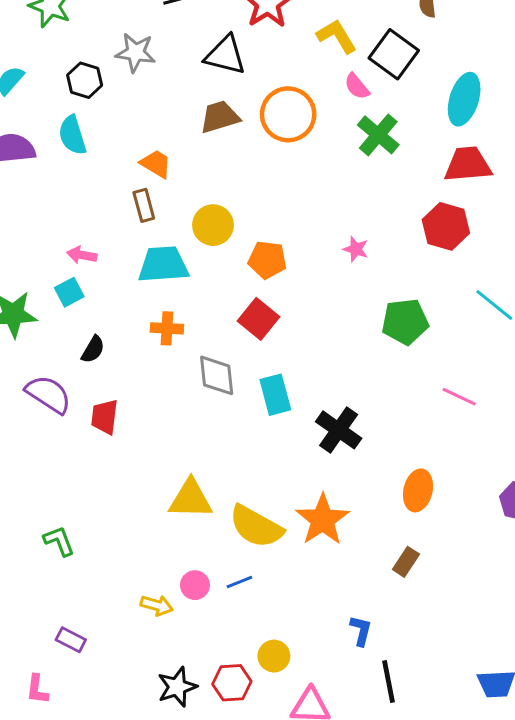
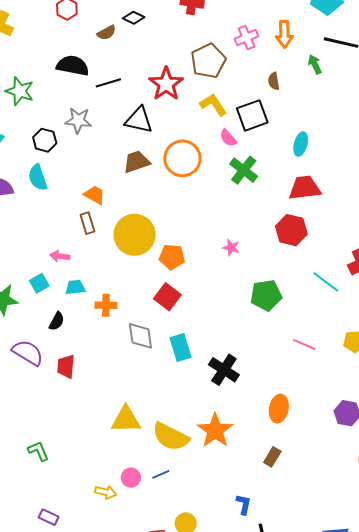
black square: (394, 54) -> (252, 115), turned 36
cyan ellipse: (464, 99) -> (301, 144), size x0.7
yellow circle: (213, 225) -> (135, 235), size x1.5
pink arrow: (82, 255) -> (60, 256), moved
cyan trapezoid: (163, 265) -> (75, 287), moved, size x0.6

